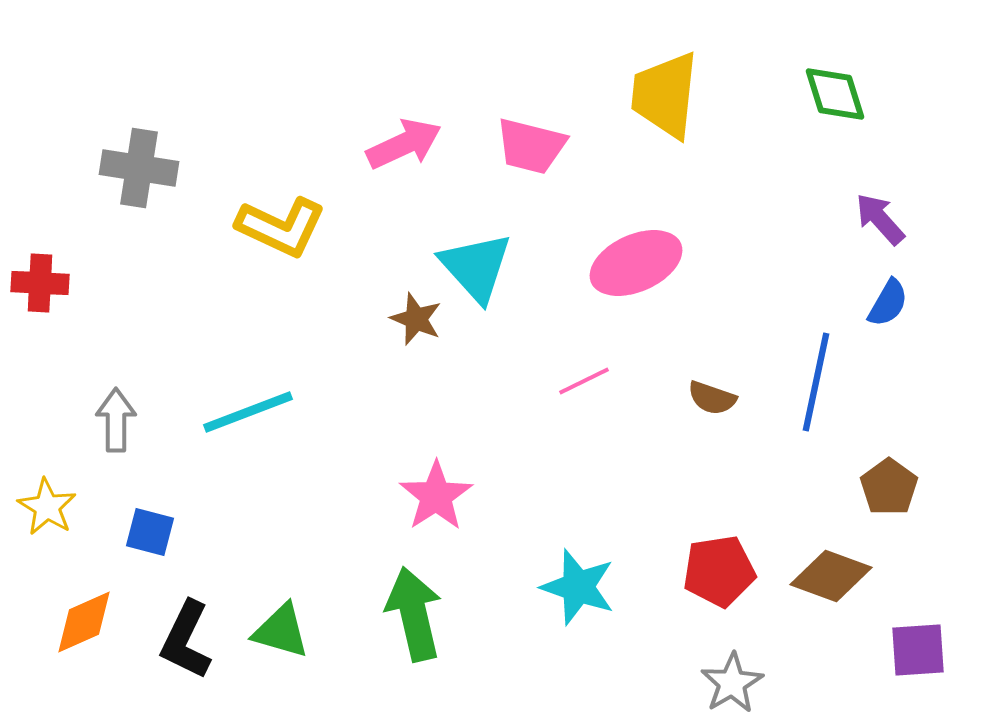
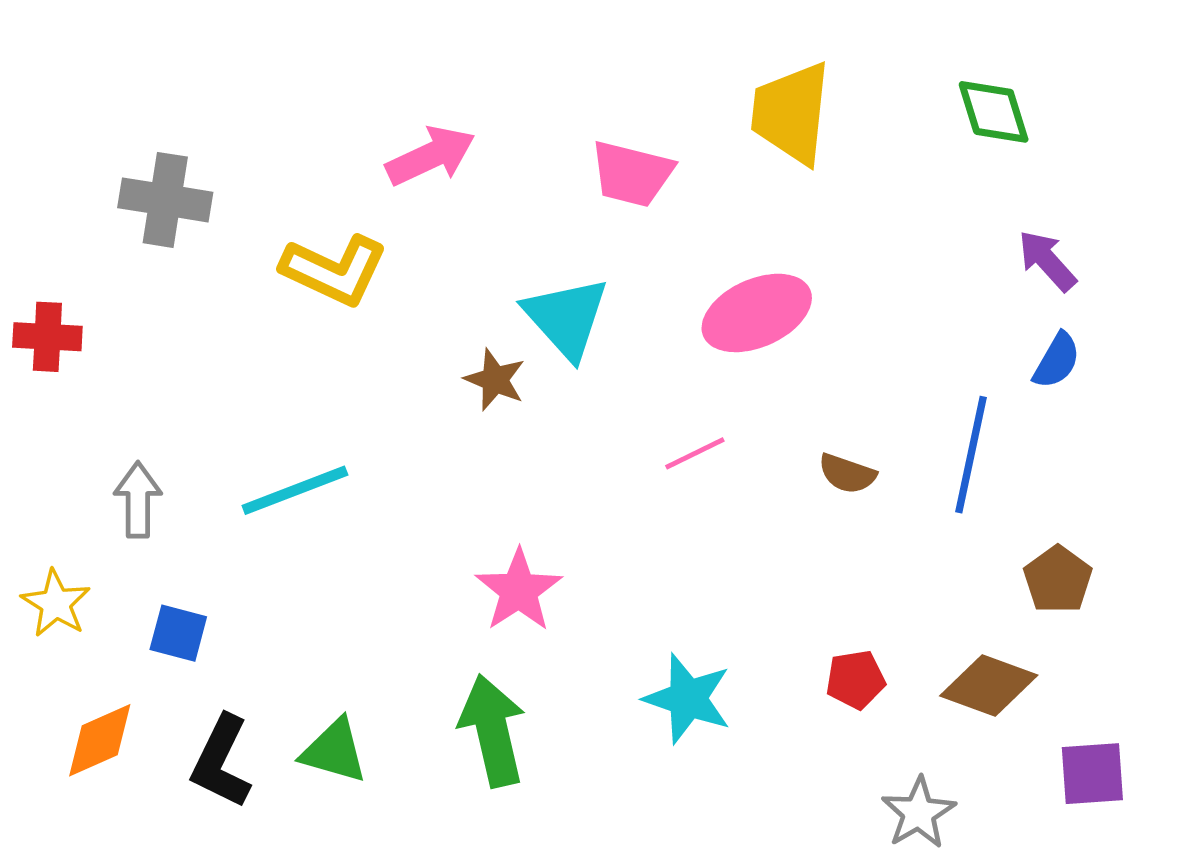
pink arrow: (404, 144) -> (431, 156), moved
red pentagon: (719, 571) -> (856, 680), size x0.7
gray star: (732, 683) -> (919, 813), moved

